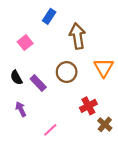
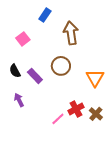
orange triangle: (104, 68) -> (95, 78), moved
red cross: (88, 106) -> (76, 109), moved
pink line: (50, 130) -> (58, 119), moved

